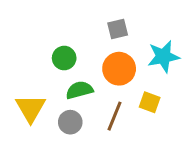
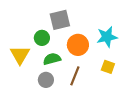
gray square: (118, 29) -> (60, 20), moved, size x1.5
yellow square: (150, 102) -> (108, 67), moved
yellow triangle: (31, 108) -> (20, 55), moved

